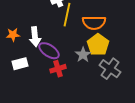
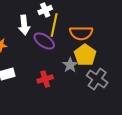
white arrow: (35, 37) -> (24, 25), moved
purple ellipse: (49, 51) -> (44, 41), moved

